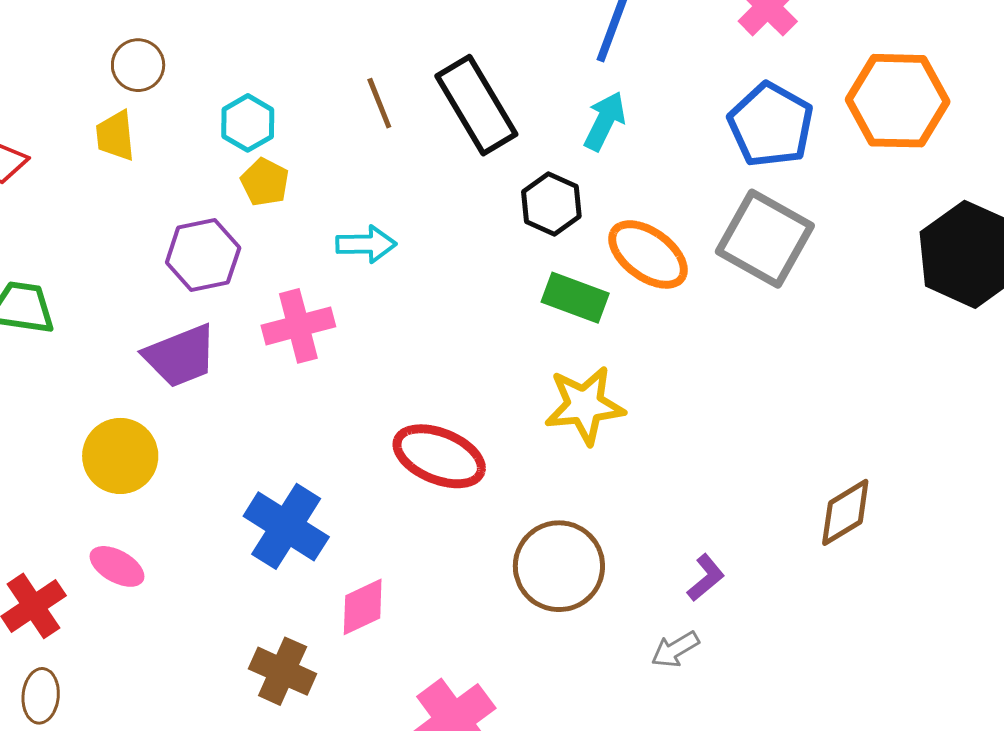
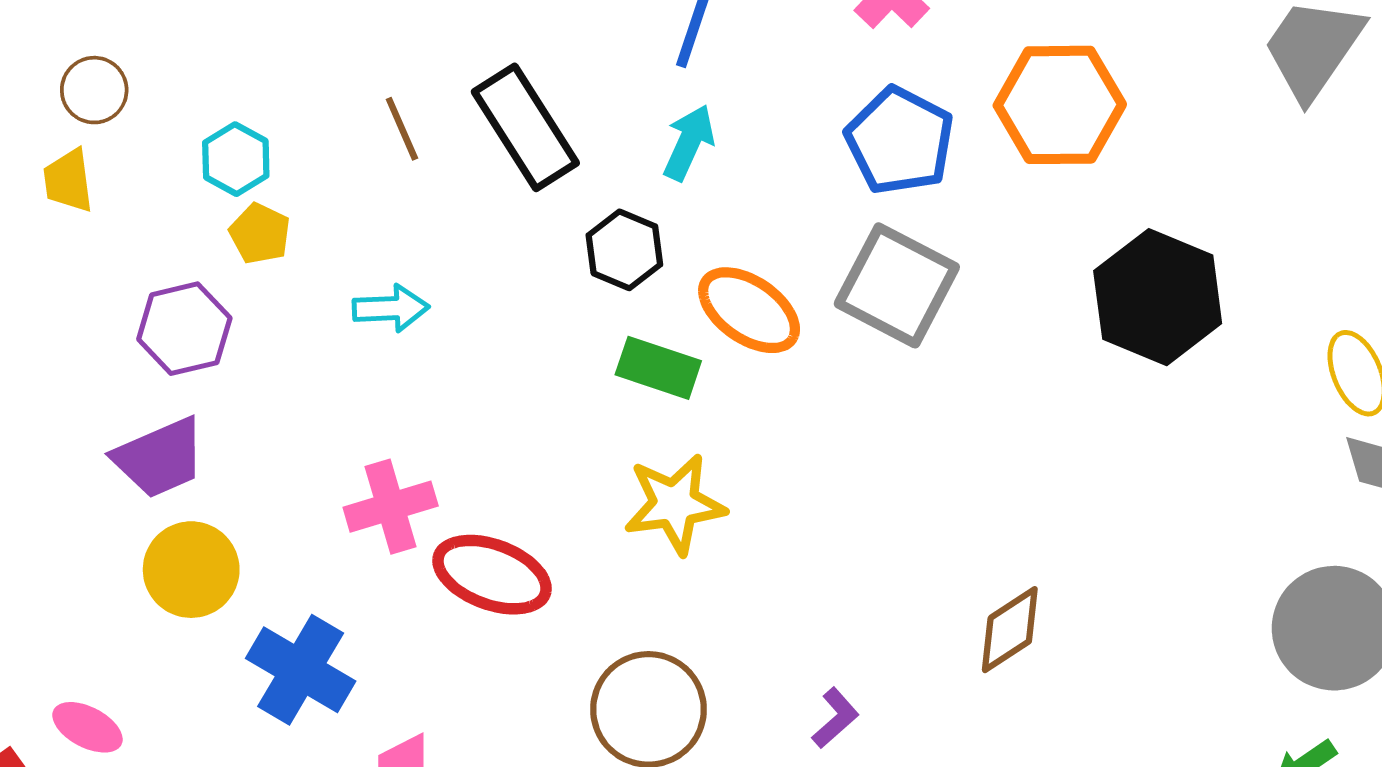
pink cross: (298, 326) -> (391, 507), moved
yellow circle: (120, 456) -> (191, 570), moved

